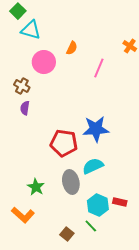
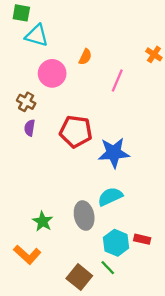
green square: (18, 11) -> (21, 13), turned -35
red pentagon: (64, 143) -> (76, 131), moved
brown square: (67, 234) -> (79, 277), size x1.5

